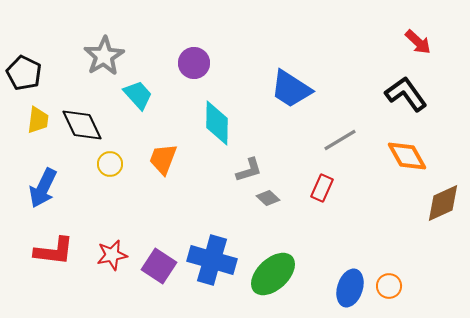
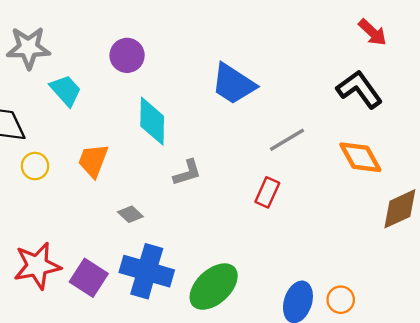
gray star: (104, 56) -> (28, 48), turned 30
gray diamond: (268, 198) -> (130, 214), moved
red star: (112, 255) -> (37, 266), size x1.4

